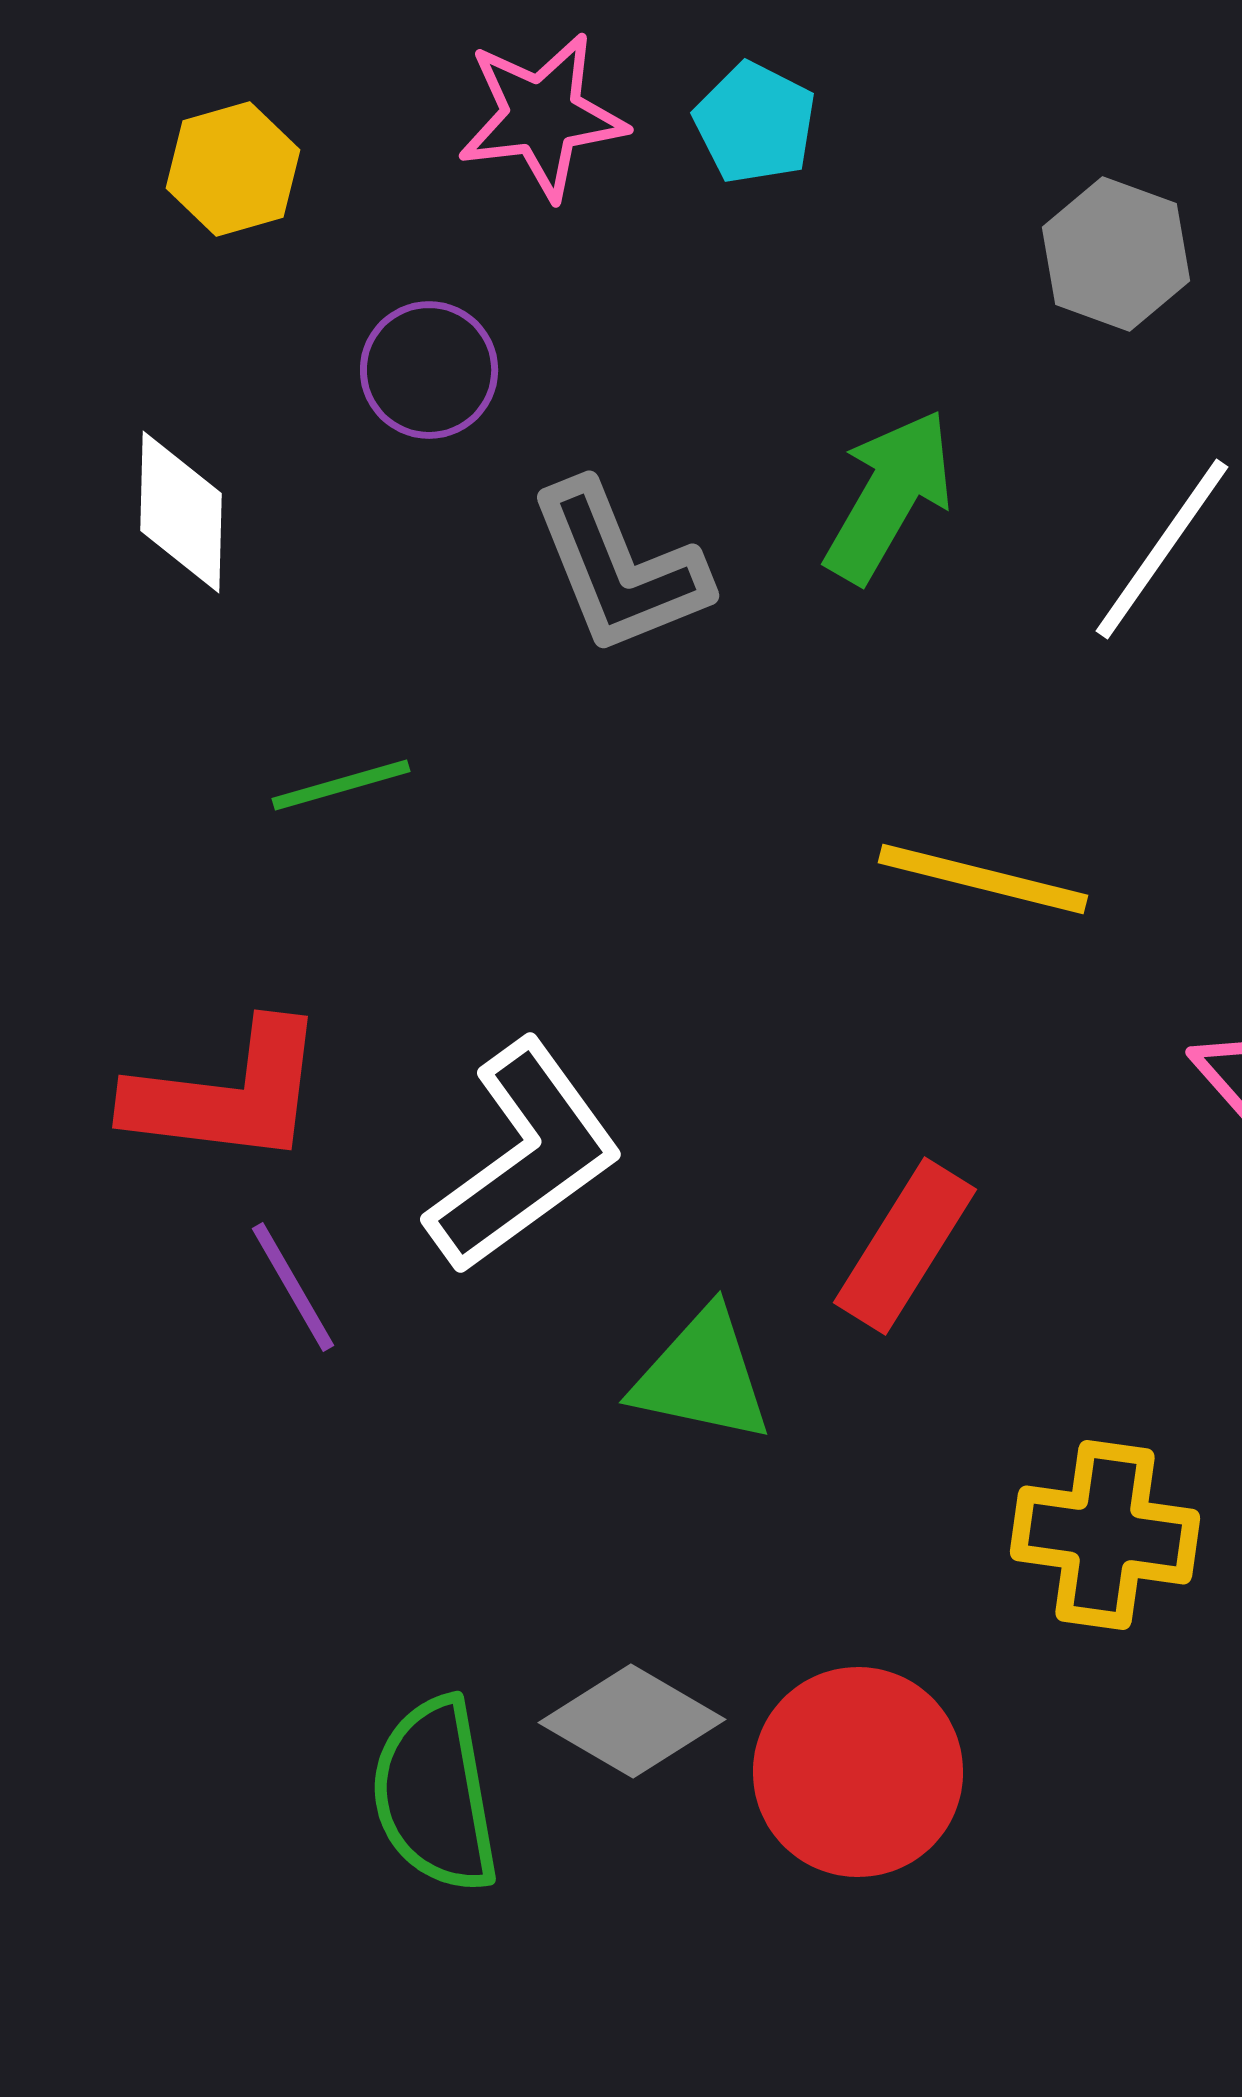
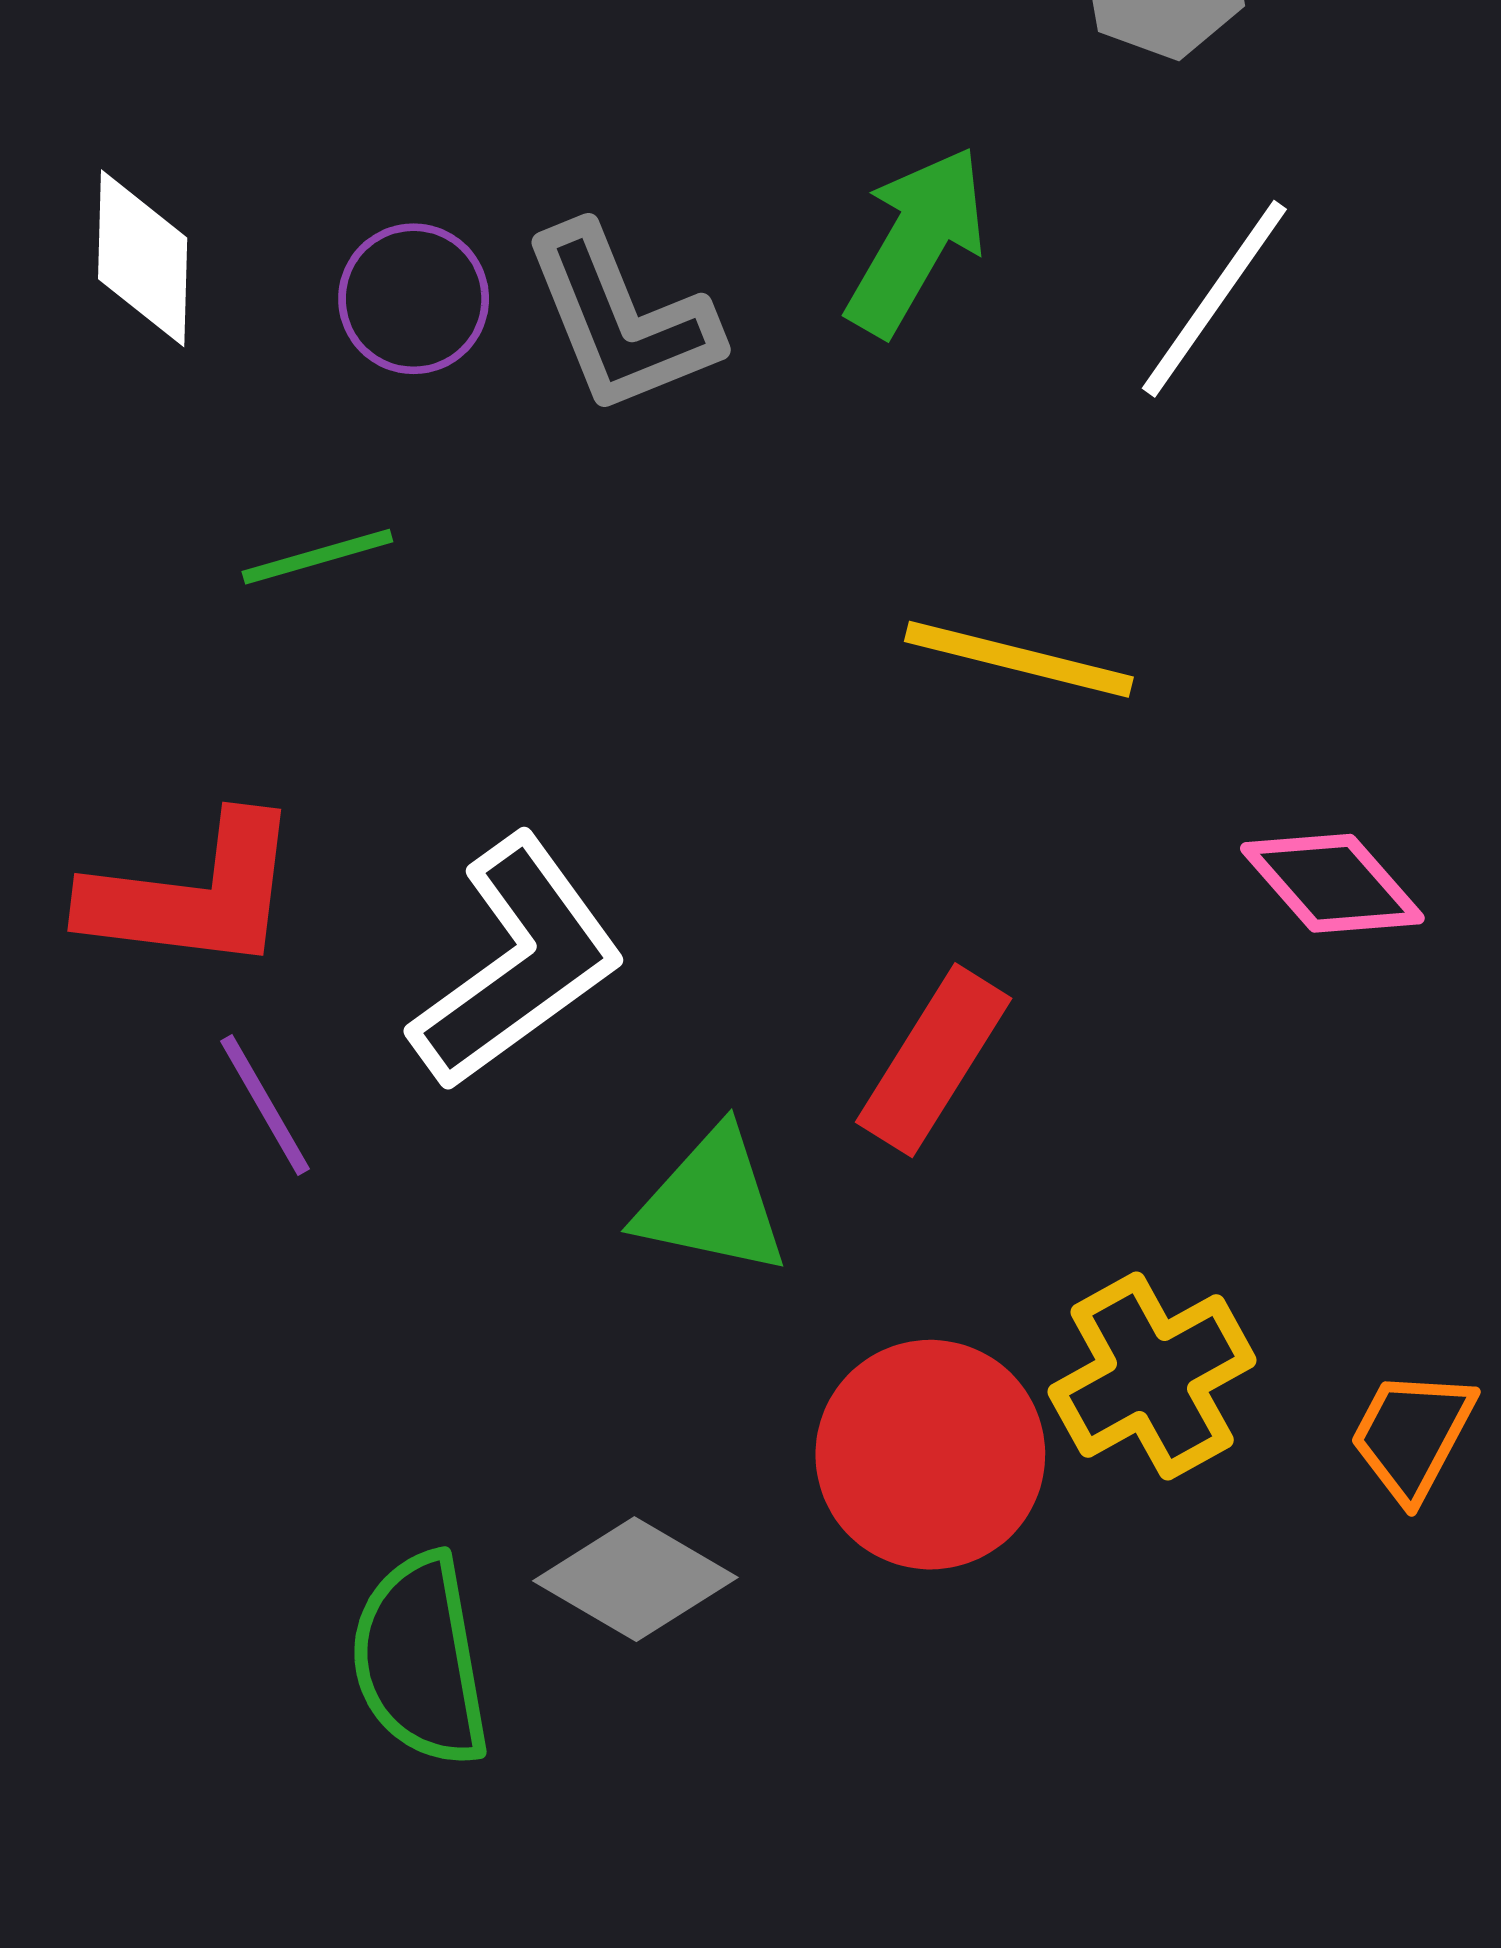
purple circle: (429, 370) -> (414, 299), moved
yellow cross: (1105, 1535) -> (1152, 1376), turned -37
red circle: (858, 1772) -> (930, 1455), moved

